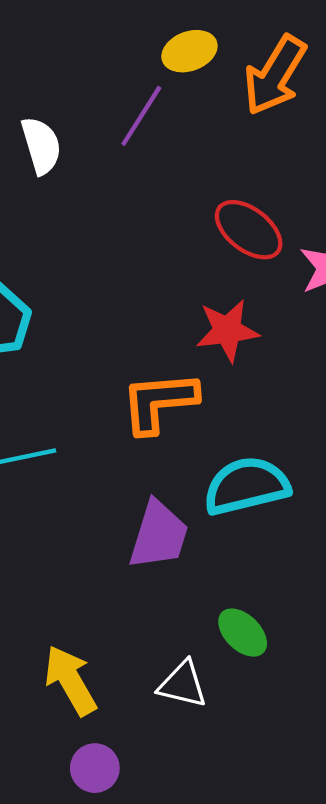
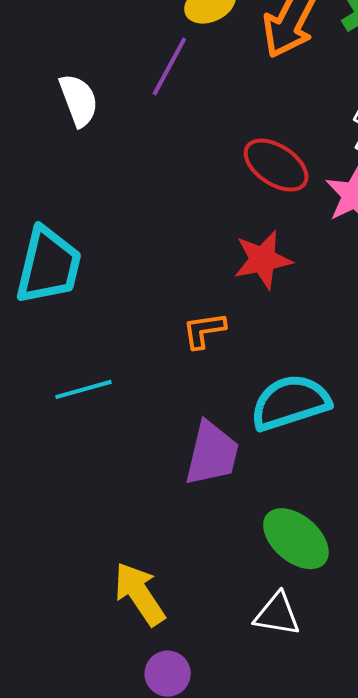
orange L-shape: (159, 402) -> (204, 330), size x0.6
green ellipse: (243, 633) -> (296, 539), size x1.4
white triangle: (183, 684) -> (277, 614), moved

